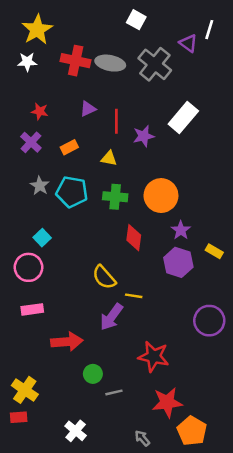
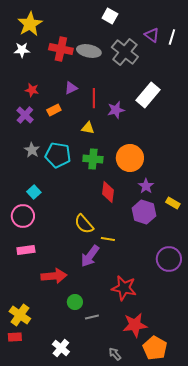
white line: (209, 30) -> (172, 37), moved
orange rectangle: (69, 147) -> (54, 110), moved

